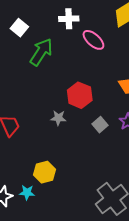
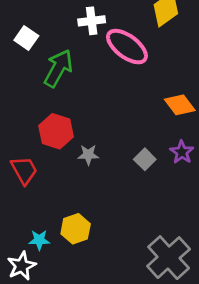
pink ellipse: (93, 40) -> (127, 47), size x1.4
red hexagon: (80, 95) -> (56, 131), moved
cyan star: (27, 192) -> (39, 240), moved

